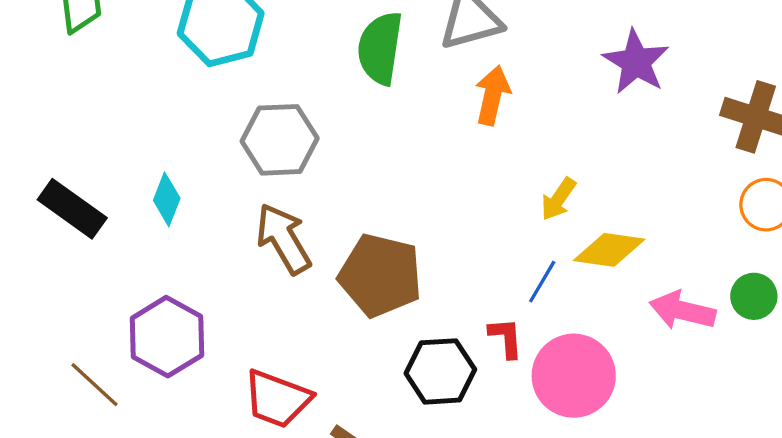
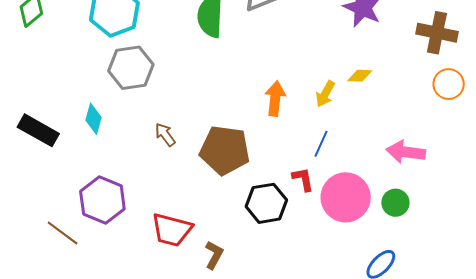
orange arrow: (492, 95) -> (275, 99), moved
gray hexagon: (280, 140) -> (131, 68), moved
brown arrow: (283, 239) -> (165, 135), size x0.6
yellow diamond: (609, 250) -> (360, 76), moved, size x0.6
green circle: (754, 296) -> (395, 203), moved

